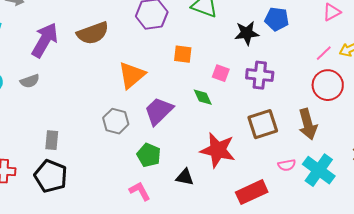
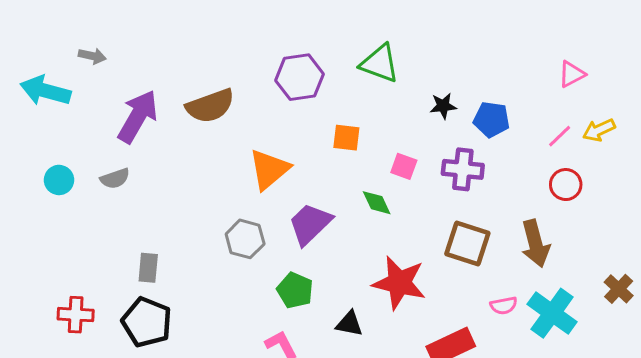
blue pentagon: (277, 19) -> (492, 119), moved
black star: (247, 33) -> (443, 106), size x0.7
red circle: (328, 85) -> (566, 185), size x0.7
brown square: (263, 124) -> (467, 244), turned 36

